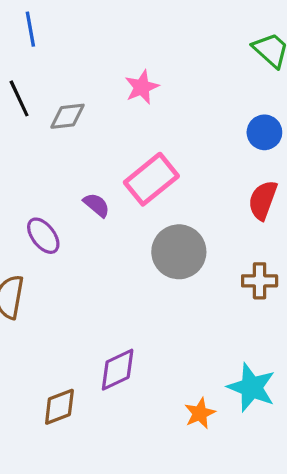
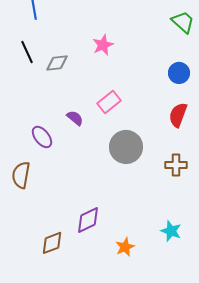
pink rectangle: (151, 179) -> (109, 102), size x0.7
cyan star: (251, 387) -> (171, 231), size x0.7
orange star: (200, 413) -> (125, 247), moved

